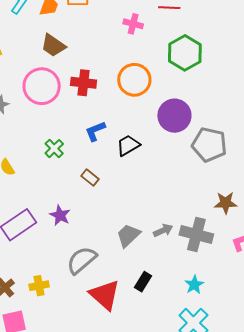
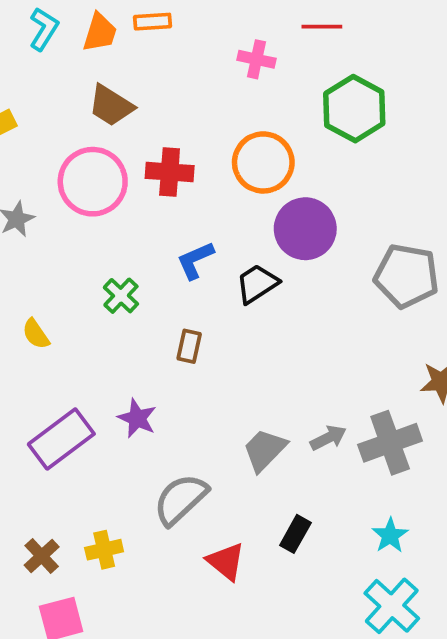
purple circle: (174, 116) -> (305, 229), moved
brown rectangle: (90, 178) -> (189, 346), turned 66
gray cross: (196, 234) -> (390, 443), turned -32
red triangle: (105, 295) -> (226, 561), size x0.7

